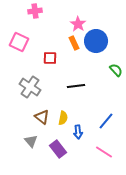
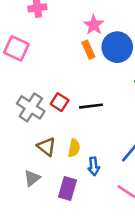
red square: (50, 58) -> (60, 102), moved, turned 32
gray triangle: (31, 141) -> (32, 178), turned 32
purple rectangle: (58, 149) -> (67, 189), turned 54

